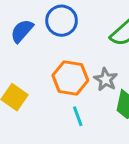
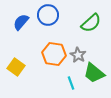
cyan line: (78, 116) -> (71, 83), moved

